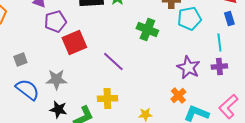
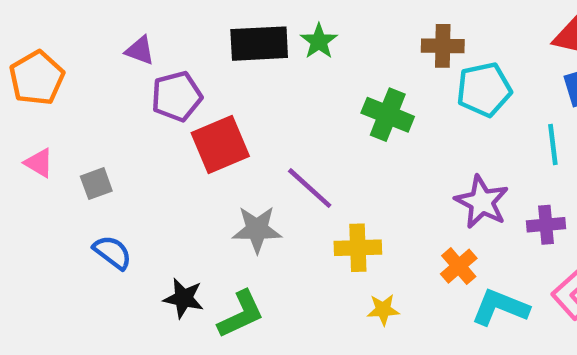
purple cross: (219, 66) -> (546, 225), moved
gray star: (56, 80) -> (257, 229), moved
blue semicircle: (27, 90) -> (112, 252), size x0.7
yellow cross: (107, 98) -> (358, 248), moved

